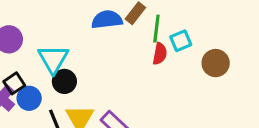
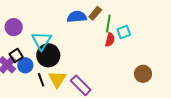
brown circle: (216, 63) -> (143, 74), moved
black circle: (64, 81) -> (48, 55), size x1.5

